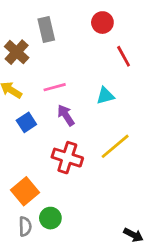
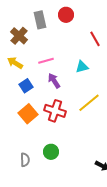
red circle: (102, 23) -> (66, 15), moved
orange square: (25, 191) -> (28, 114), moved
green circle: (50, 218) -> (51, 152), moved

